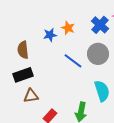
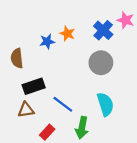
blue line: (73, 61) -> (63, 104), moved
black rectangle: (23, 75) -> (34, 86), moved

